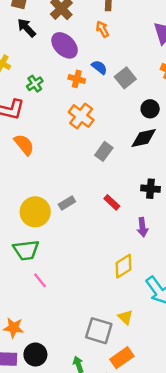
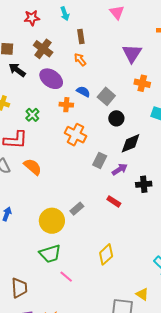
black circle: (150, 109) -> (116, 118), moved
purple arrow: (142, 227) -> (120, 169), moved, turned -105
yellow diamond: (124, 266) -> (106, 254), moved

